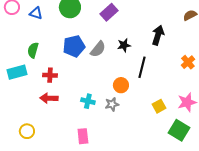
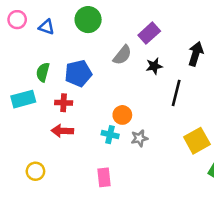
purple rectangle: (109, 12) -> (149, 33), moved
blue pentagon: (74, 46) -> (78, 73), moved
gray semicircle: (98, 49) -> (122, 55), moved
orange circle: (121, 85) -> (122, 115), moved
yellow square: (159, 106) -> (197, 141), size x1.5

